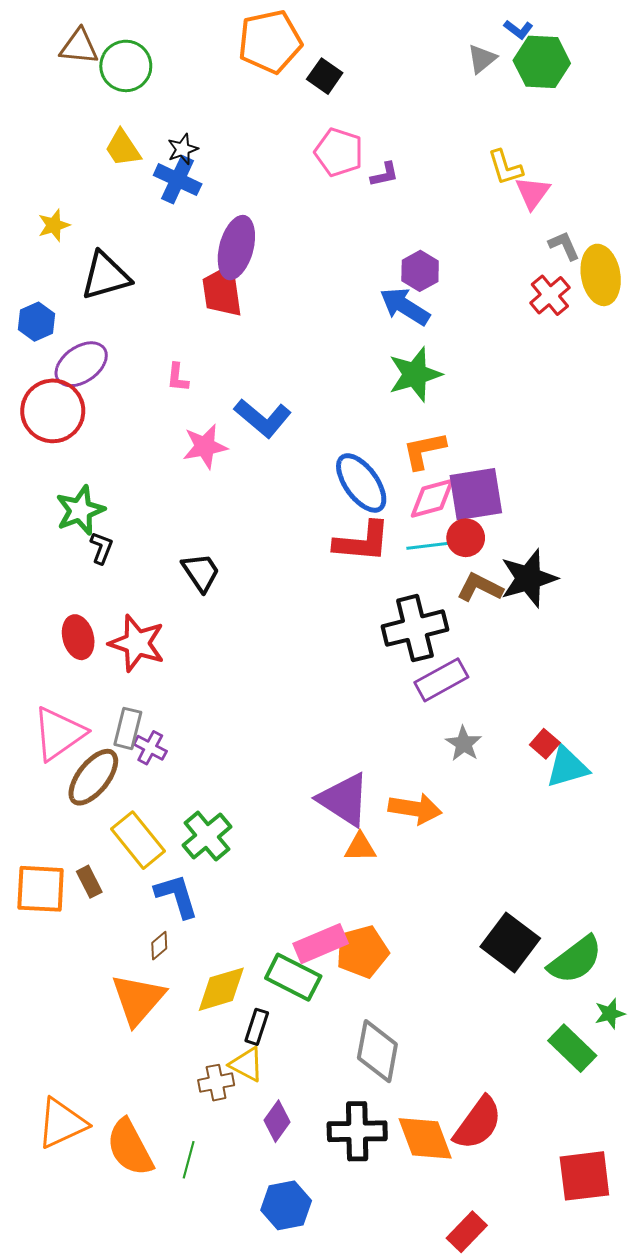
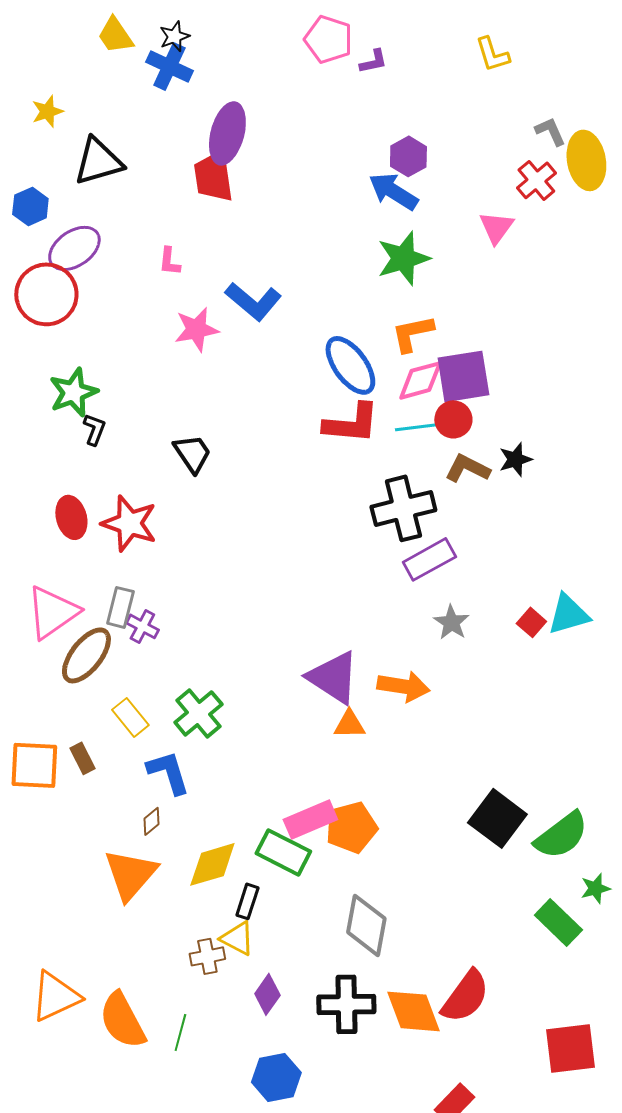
pink triangle: (533, 193) -> (496, 227), moved
black star: (529, 578) -> (515, 459), size x0.6
cyan triangle: (567, 767) -> (568, 614), moved
yellow rectangle: (138, 840) -> (130, 717), size x0.7

